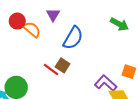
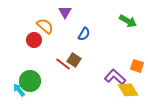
red circle: (17, 21) -> (34, 40), moved
blue semicircle: (73, 38) -> (84, 34), size x0.6

